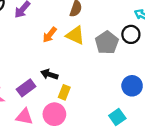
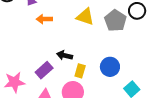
orange arrow: (50, 35) -> (44, 19), moved, turned 56
blue circle: (132, 86) -> (110, 67), moved

